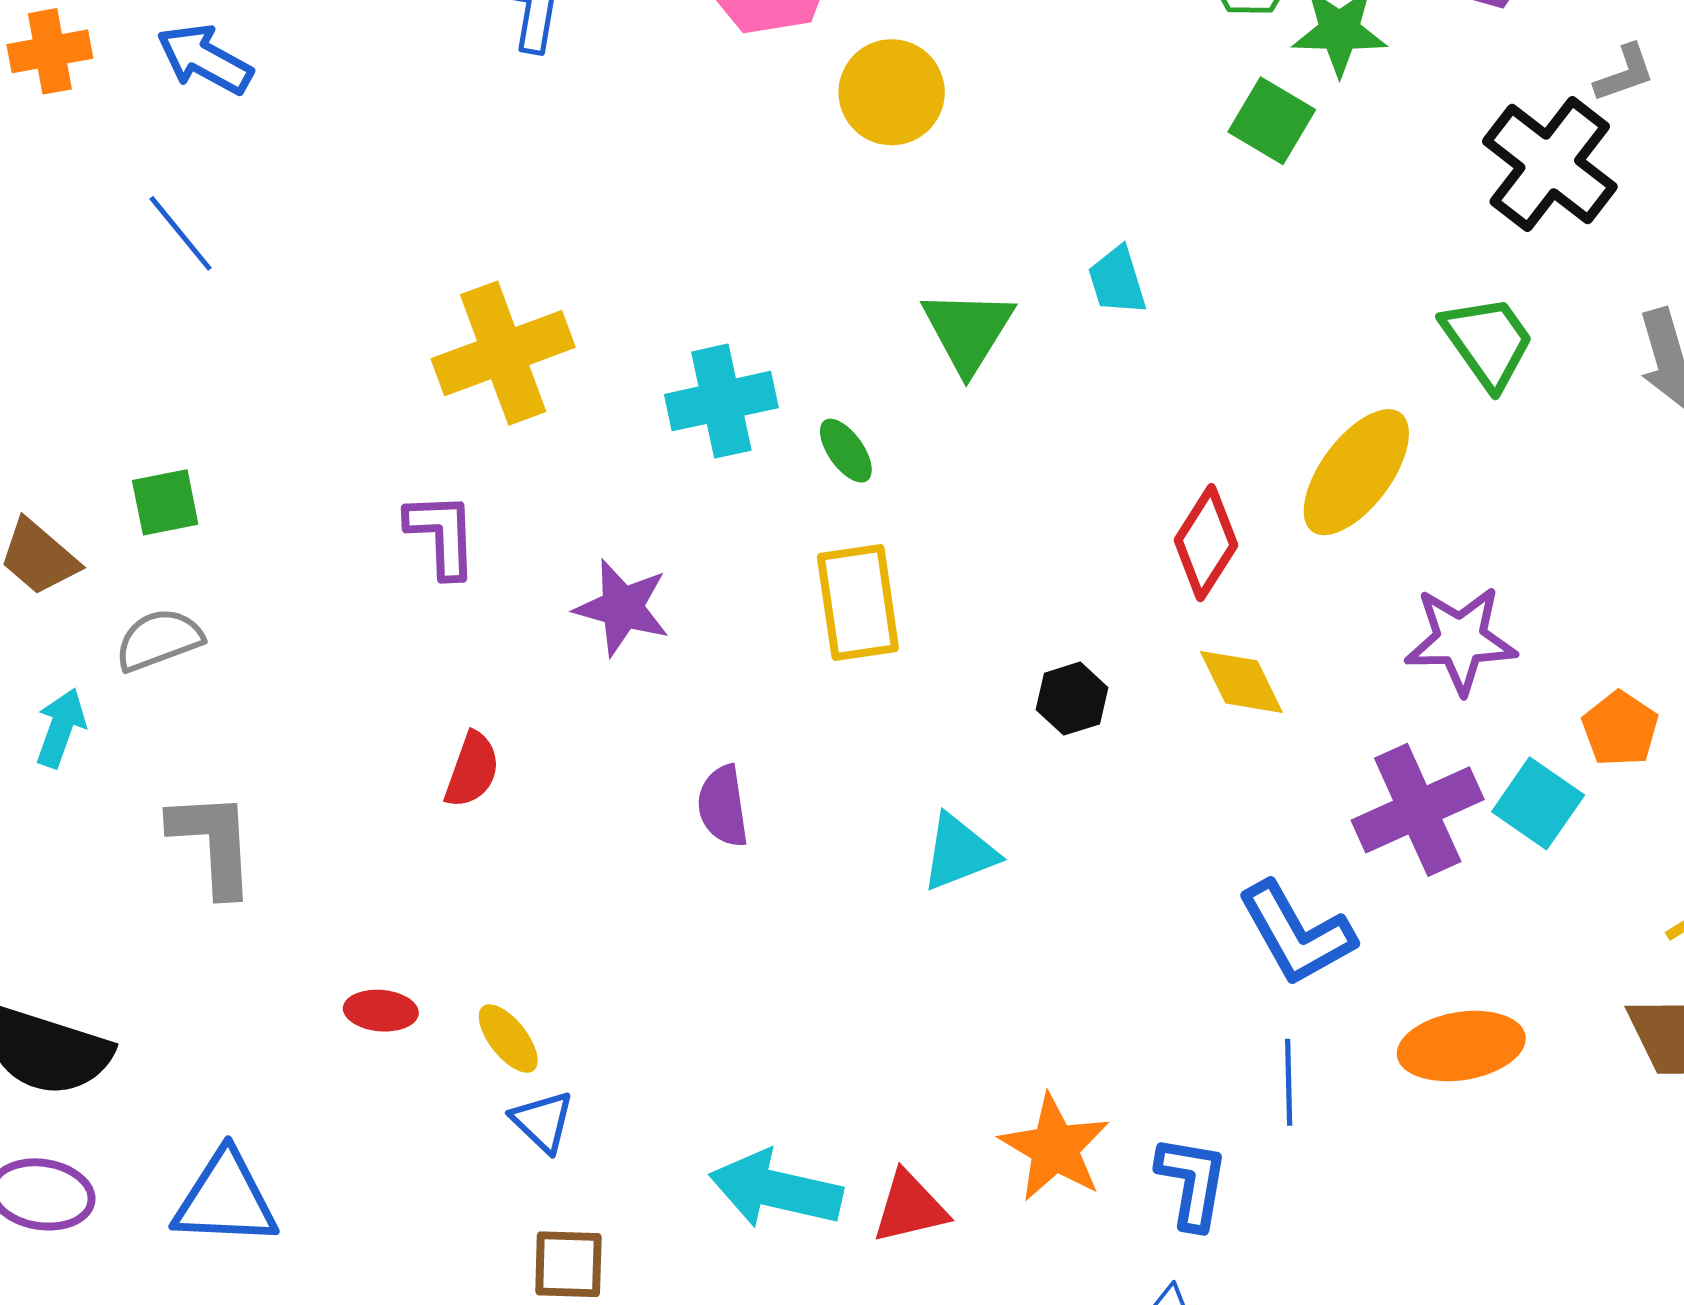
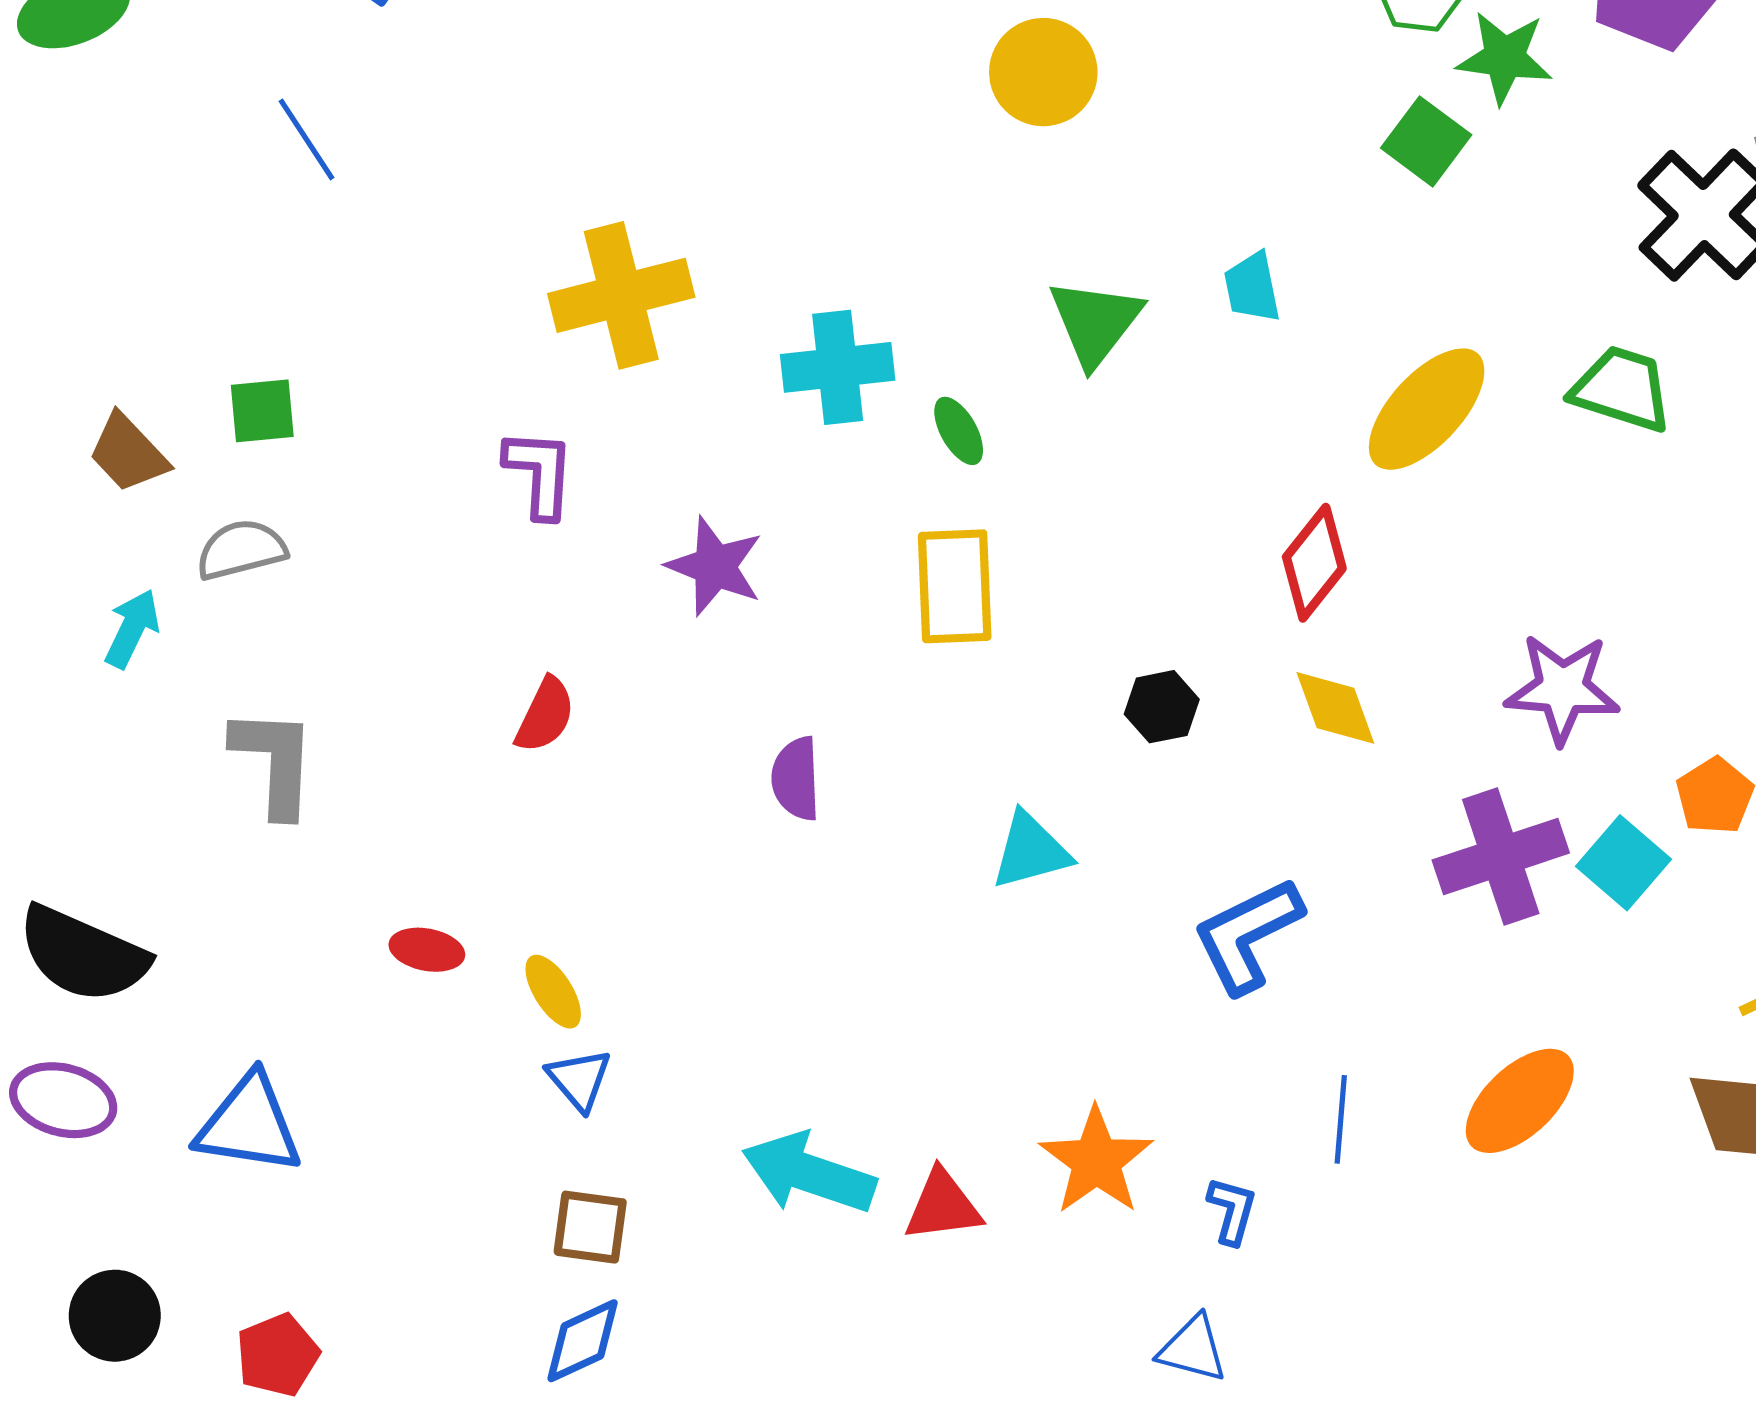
green trapezoid: (1488, 342) -> (1622, 389), turned -43
yellow ellipse: (1356, 472) -> (1427, 409), moved
blue L-shape: (1296, 934) -> (1248, 935), moved, turned 87
orange ellipse: (1461, 1046) -> (1520, 1101), turned -40
blue L-shape: (1192, 1182) -> (1232, 1211), size x0.7

